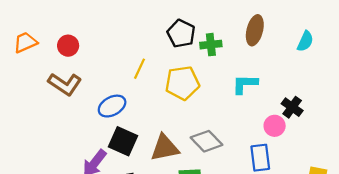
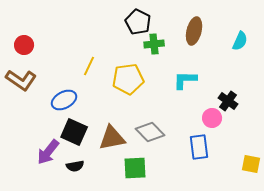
black pentagon: (181, 34) -> (138, 22), moved

